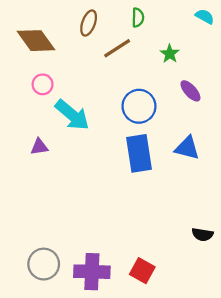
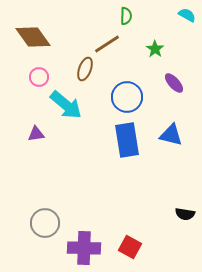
brown ellipse: (89, 23) -> (85, 69), moved
gray circle: (44, 264) -> (45, 223), moved

